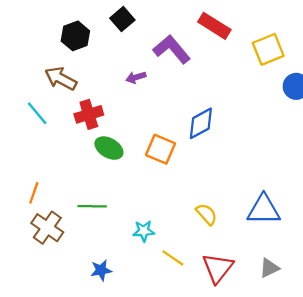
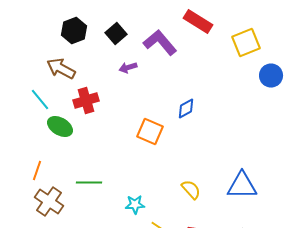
black square: (122, 19) -> (116, 34), moved
blue diamond: (201, 123) -> (186, 108), size x0.7
green ellipse: (109, 148) -> (60, 126), moved

